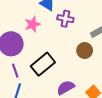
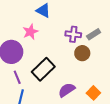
purple cross: (65, 19) -> (73, 34), moved

